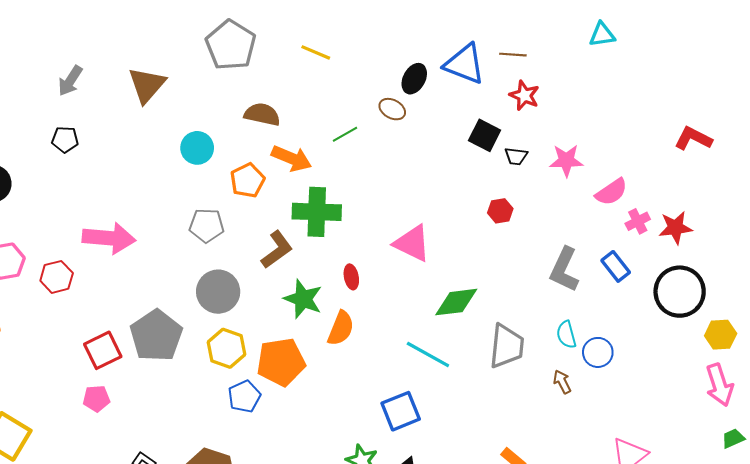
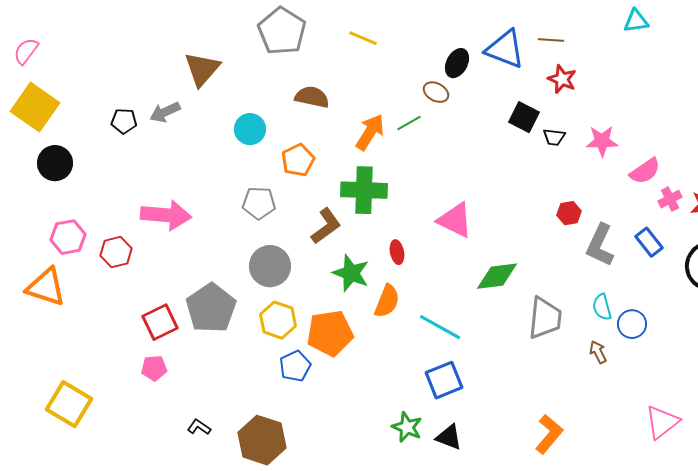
gray arrow: (70, 81) -> (165, 112), moved, turned 32
green line: (345, 134) -> (409, 123), moved
orange arrow: (292, 158) -> (370, 132), moved, turned -81
red hexagon: (500, 211) -> (569, 213), moved
cyan line: (428, 355) -> (440, 327), moved

